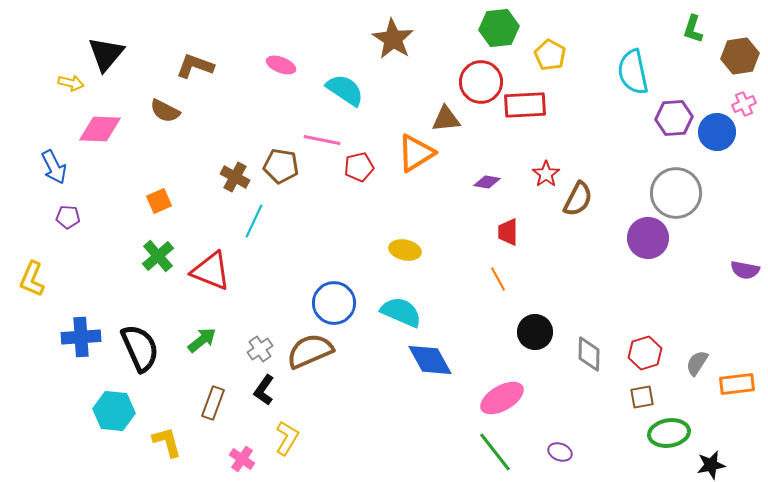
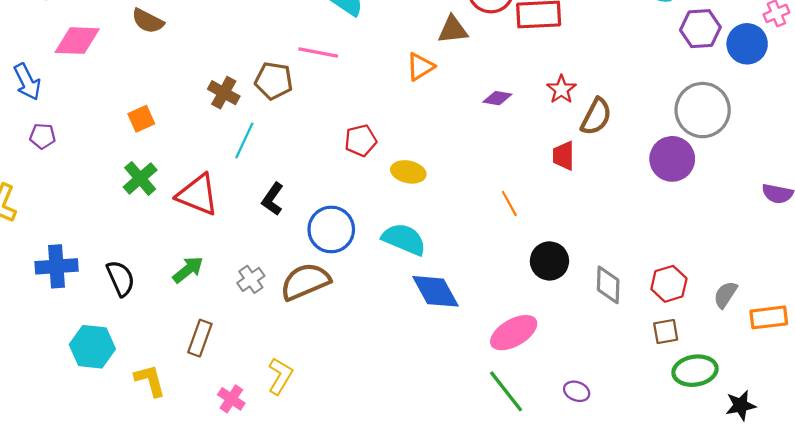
orange triangle: (416, 153) -> (420, 67), size x0.7
red pentagon: (359, 167) -> (361, 140), moved
red trapezoid: (508, 232) -> (564, 156), moved
black semicircle: (140, 348) -> (121, 278), size x0.7
black L-shape: (264, 390) -> (273, 199), moved

